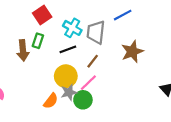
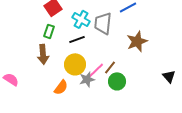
brown arrow: (23, 50) -> (43, 54), moved
brown line: (93, 61) -> (110, 67), moved
gray star: (69, 92) -> (87, 79), moved
green circle: (83, 100) -> (117, 81), moved

